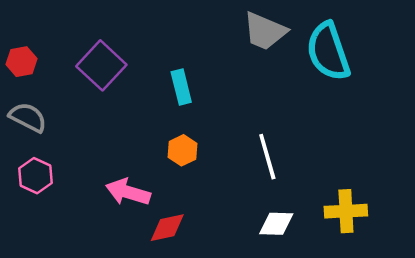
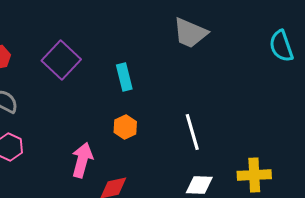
cyan semicircle: (328, 51) -> (281, 46), moved, size x0.7
pink arrow: (128, 192) -> (82, 160), turned 88

